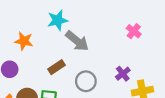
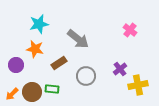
cyan star: (58, 20) -> (39, 24), moved
orange star: (24, 41) -> (35, 49), moved

